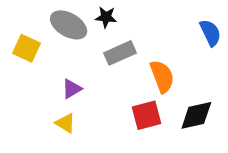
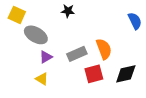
gray ellipse: (69, 25) -> (36, 35), moved
yellow square: (26, 48) -> (17, 15), moved
gray rectangle: (120, 53) -> (77, 54), moved

